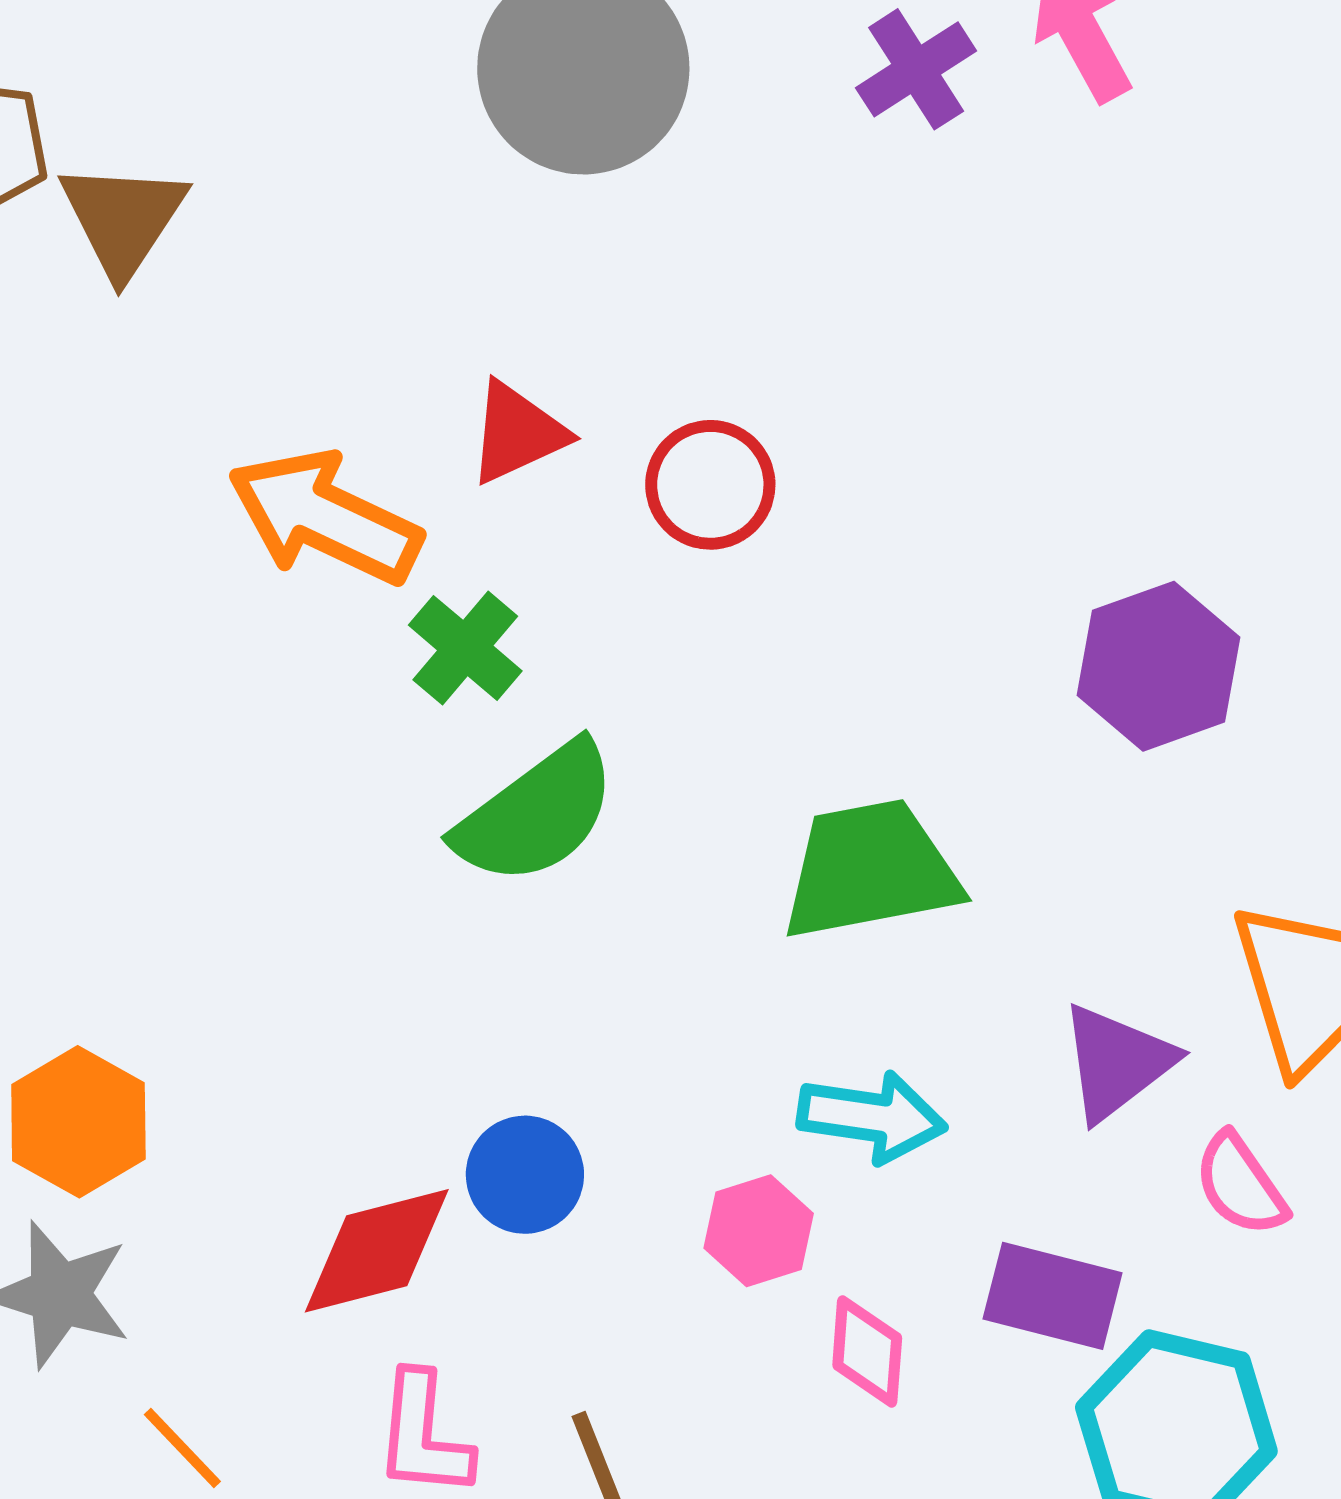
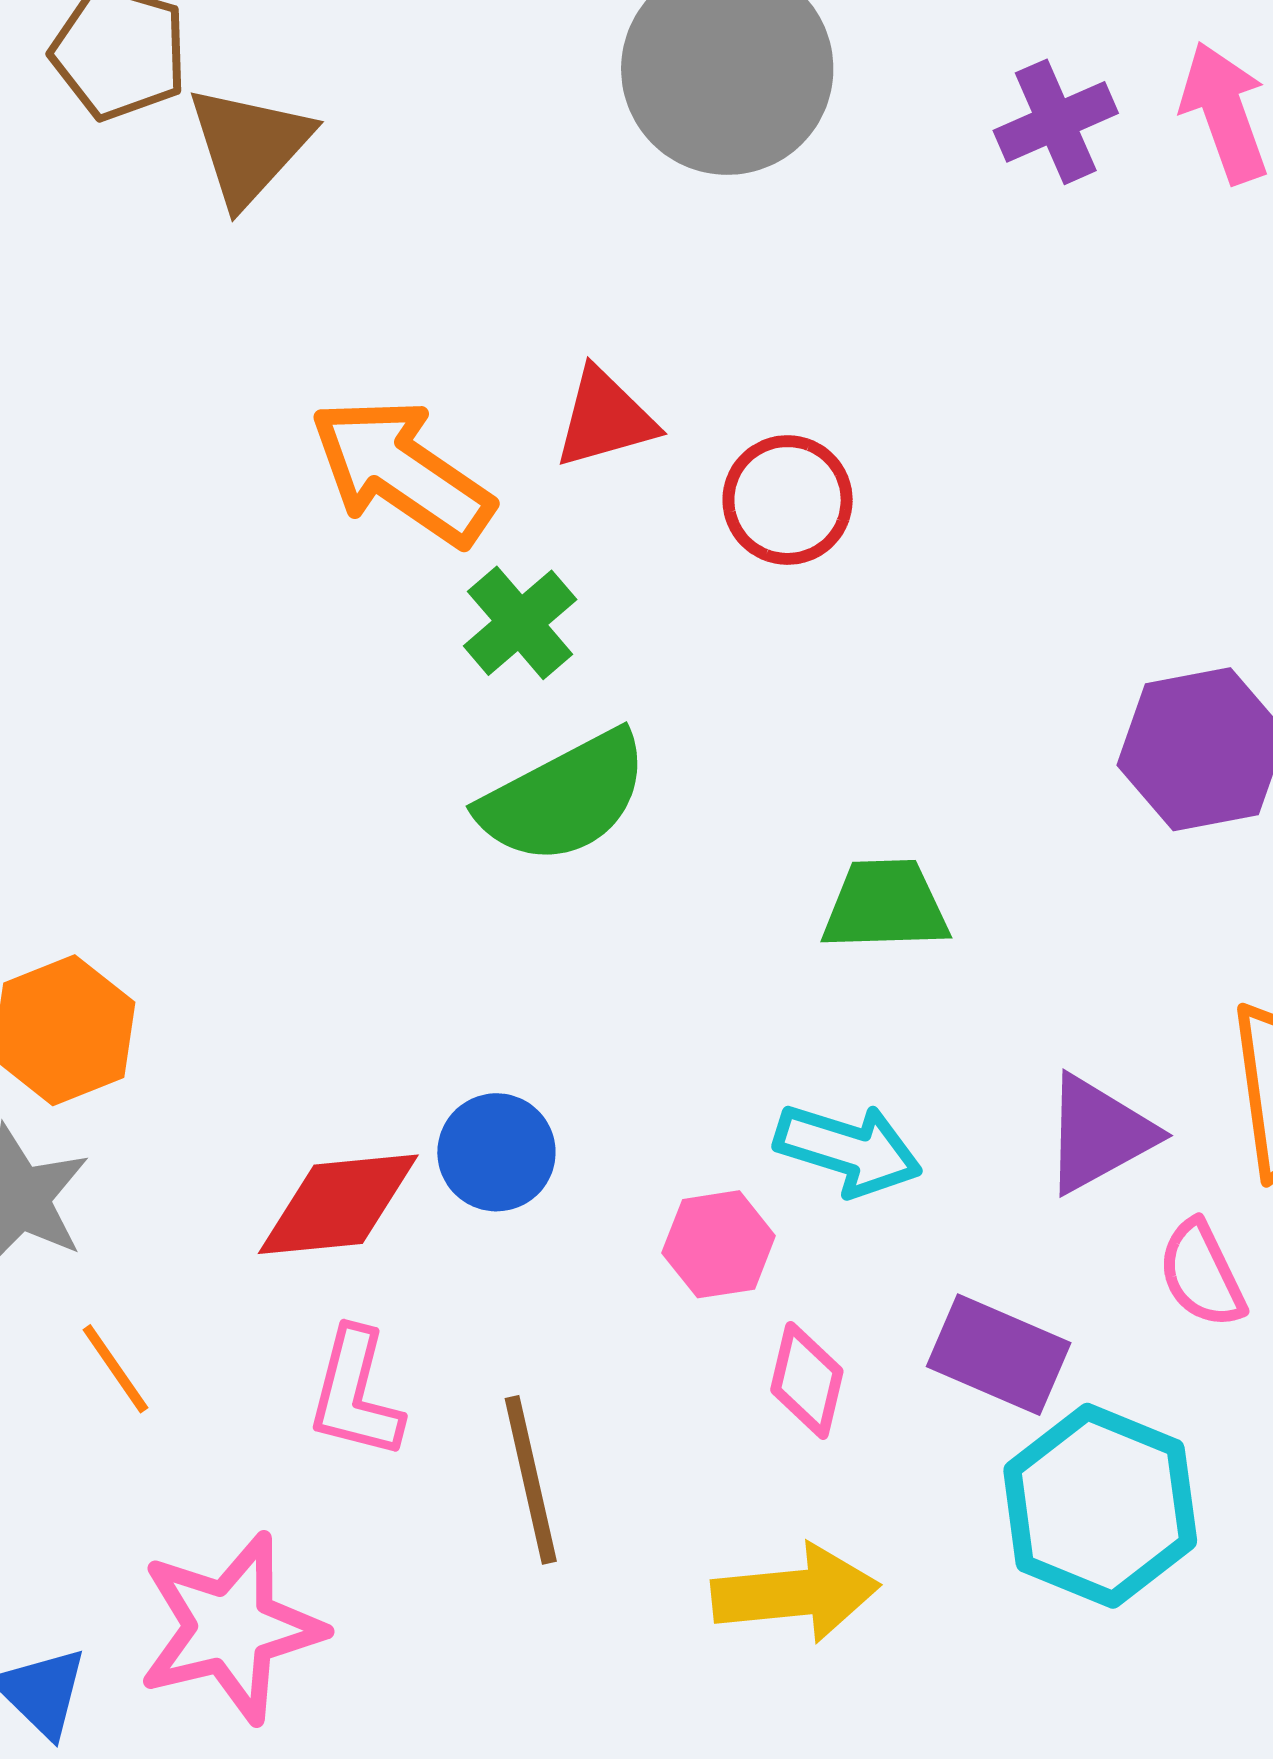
green trapezoid: (870, 870) -> (885, 905), size x0.7

